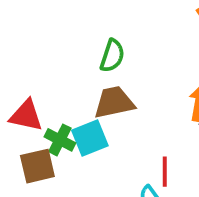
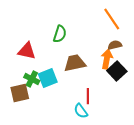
brown trapezoid: (114, 102) -> (75, 63), moved
red triangle: (26, 116) -> (27, 51), moved

